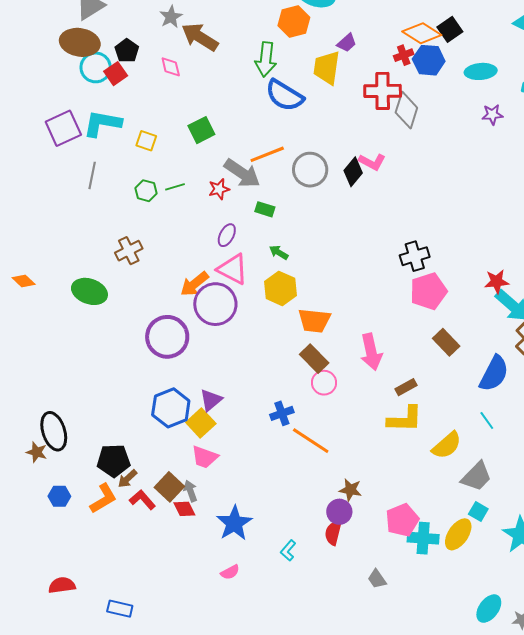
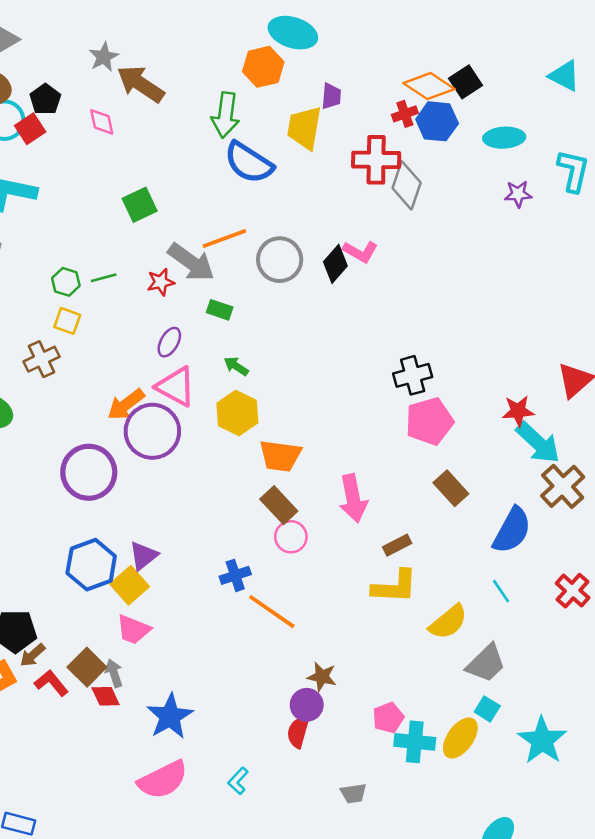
purple trapezoid: (347, 43) -> (331, 96), turned -45
yellow square: (146, 141) -> (67, 321), moved
pink pentagon: (402, 520) -> (388, 718), size x0.7
cyan L-shape: (288, 550) -> (238, 781), moved
pink semicircle: (230, 572) -> (163, 780), size x2.0
gray trapezoid: (377, 579) -> (353, 793), turned -65

